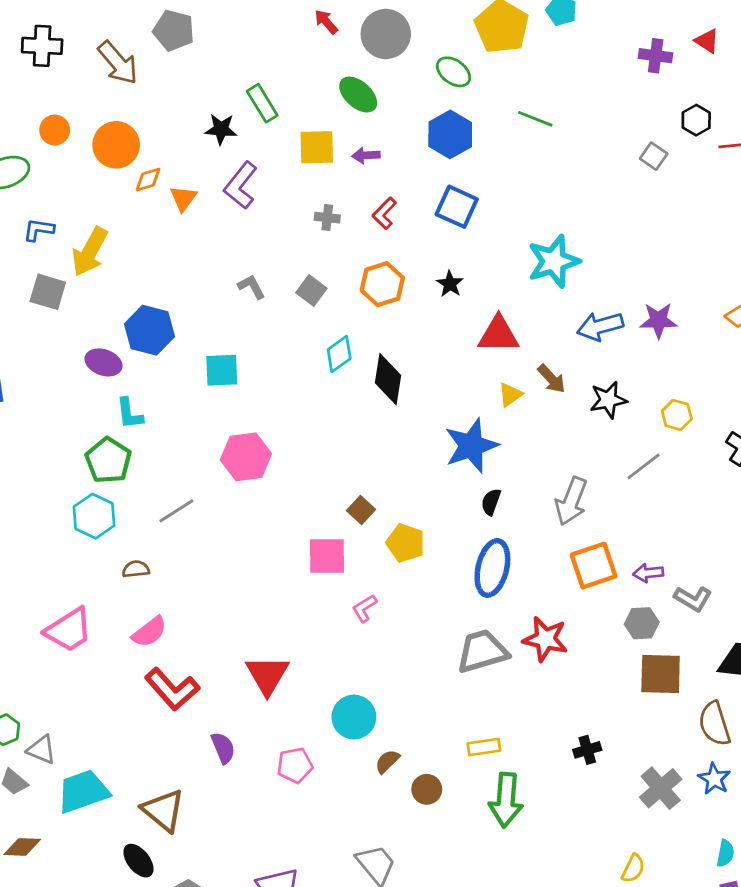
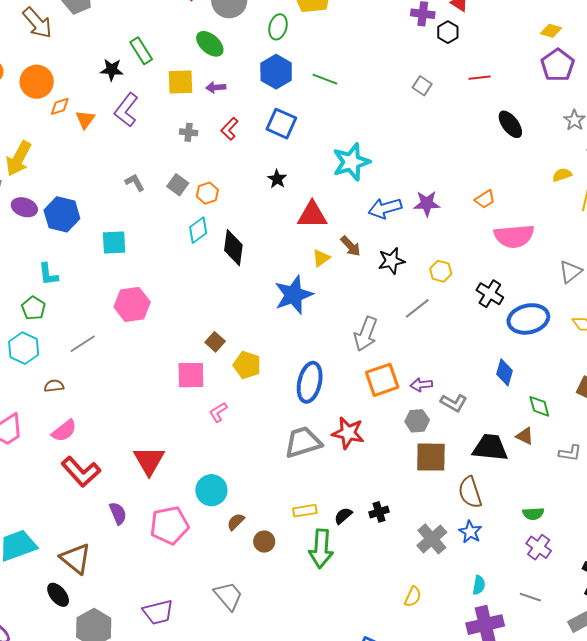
green ellipse: (453, 72) -> (278, 27), turned 70
green line: (535, 119) -> (325, 79), moved
black hexagon: (696, 120) -> (448, 32), moved
orange hexagon: (382, 284) -> (207, 193), moved, size x0.7
purple ellipse: (104, 362) -> (24, 207), moved
green pentagon: (108, 460) -> (33, 308), size x0.7
black semicircle: (491, 502) -> (343, 516), moved, turned 30
pink pentagon: (295, 765) -> (169, 525), size x1.5

